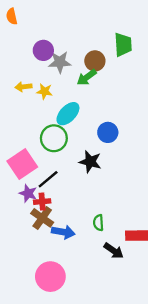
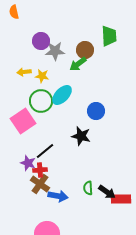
green circle: (54, 138) -> (41, 101), moved
pink square: (22, 164) -> (23, 121), moved
black arrow: (114, 251) -> (107, 192), moved

